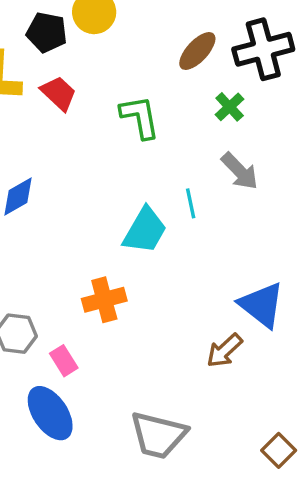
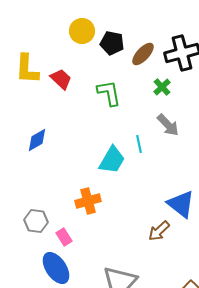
black pentagon: (47, 32) -> (112, 43), moved

